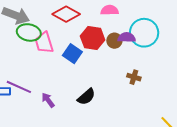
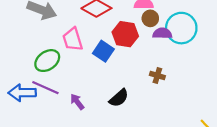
green ellipse: (29, 32) -> (47, 61), moved, turned -45
brown circle: (114, 41) -> (150, 18), moved
brown cross: (134, 77) -> (157, 76), moved

